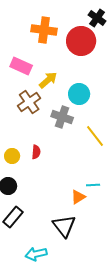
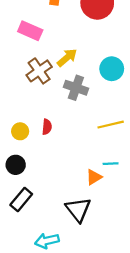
yellow arrow: (48, 80) -> (67, 58), moved
cyan circle: (79, 94) -> (112, 69), moved
yellow line: (95, 136) -> (111, 125), moved, turned -65

